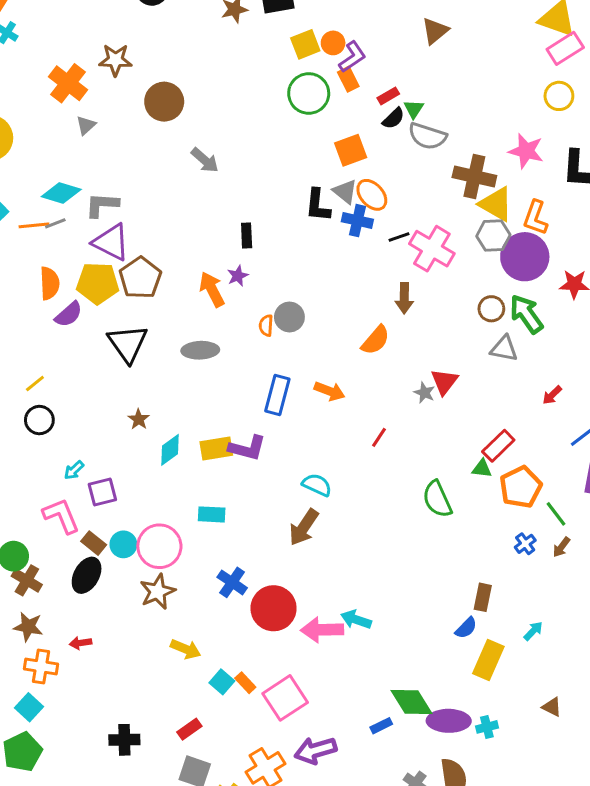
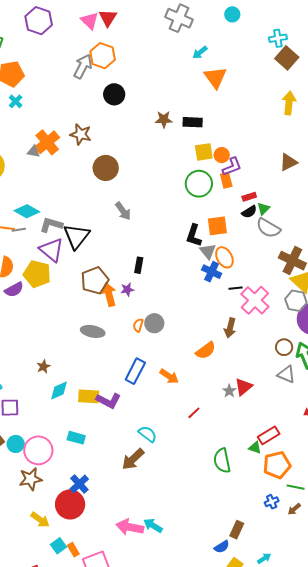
gray triangle: (86, 125) -> (34, 152), moved, turned 40
black L-shape: (318, 205) -> (194, 235), moved
brown pentagon: (140, 278) -> (95, 281), moved
black triangle: (128, 343) -> (76, 236), moved
green line: (556, 514) -> (296, 487), turned -54
red circle: (274, 608) -> (70, 504), moved

